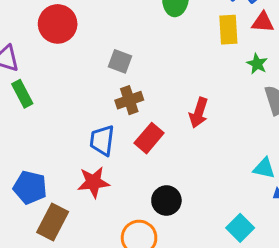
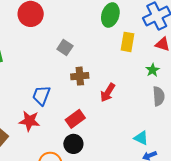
yellow rectangle: (228, 30) -> (127, 42), moved
brown cross: (129, 100) -> (80, 76), moved
red rectangle: (149, 138) -> (75, 119), moved

